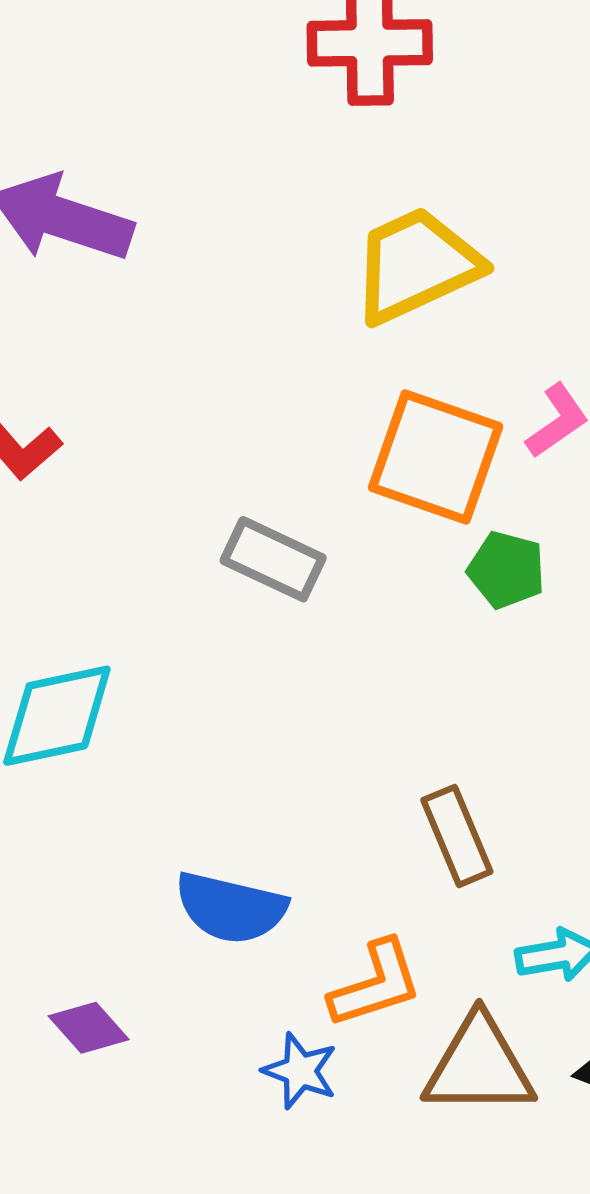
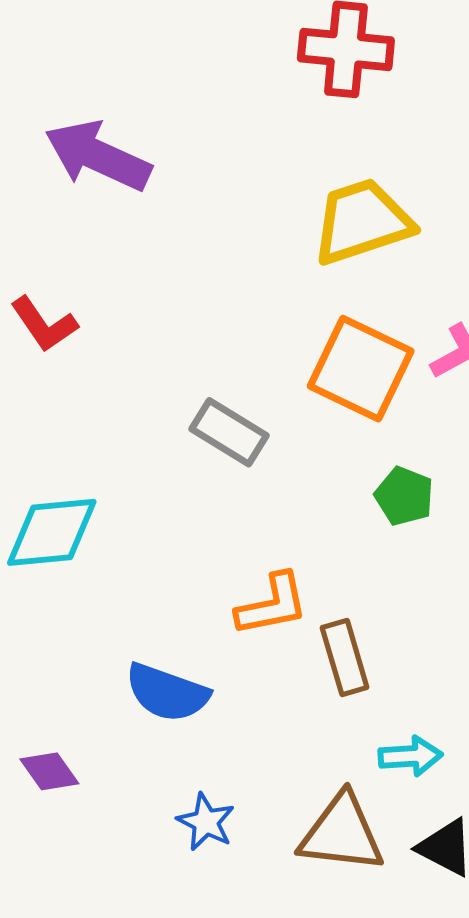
green pentagon: (506, 570) -> (404, 496), moved
orange L-shape: (376, 984) -> (272, 605), moved

